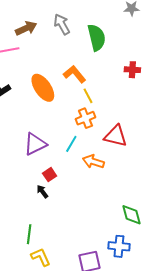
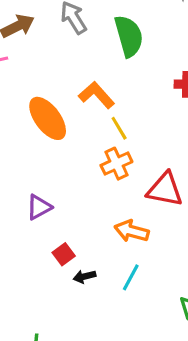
purple triangle: (35, 144) -> (39, 207), size x0.7
cyan line: (71, 144) -> (131, 277), moved
black arrow: (42, 191) -> (85, 276), moved, turned -64

